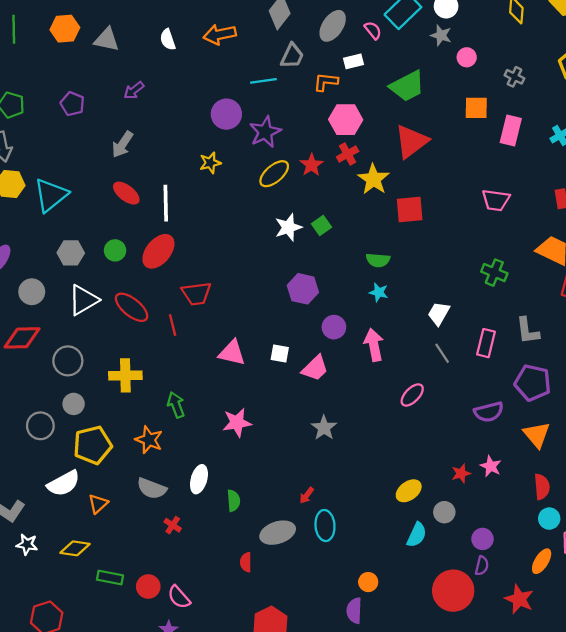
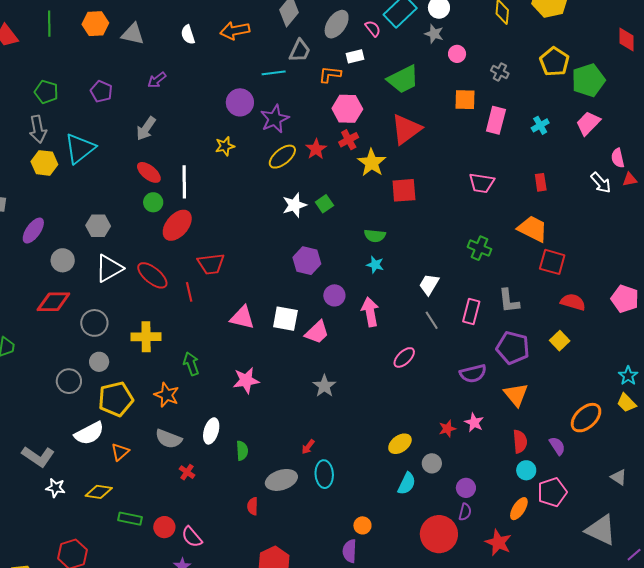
cyan triangle: (51, 195) -> (80, 148), moved
green circle: (115, 250) -> (153, 202), moved
white square: (280, 353) -> (285, 319), size x1.5

